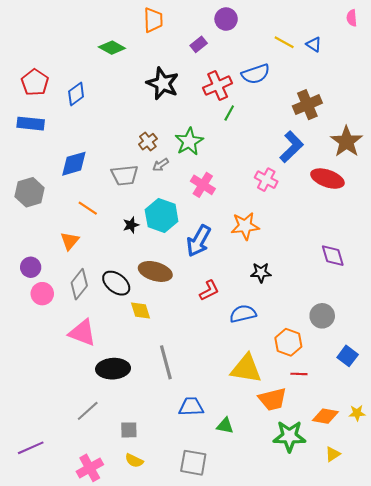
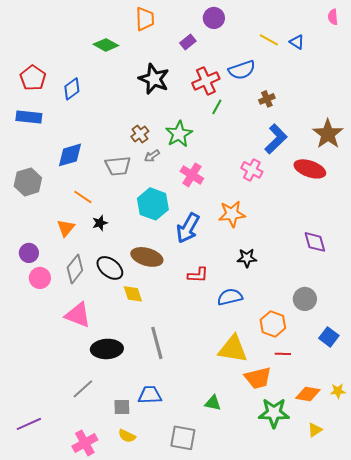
brown cross: (307, 105) -> (267, 99), moved, size x0.6
black star: (131, 225) -> (100, 223), moved
red L-shape: (209, 290) -> (198, 275), turned 30
blue trapezoid: (191, 407) -> (150, 395), moved

